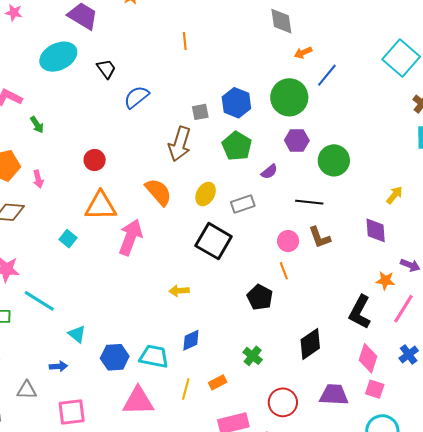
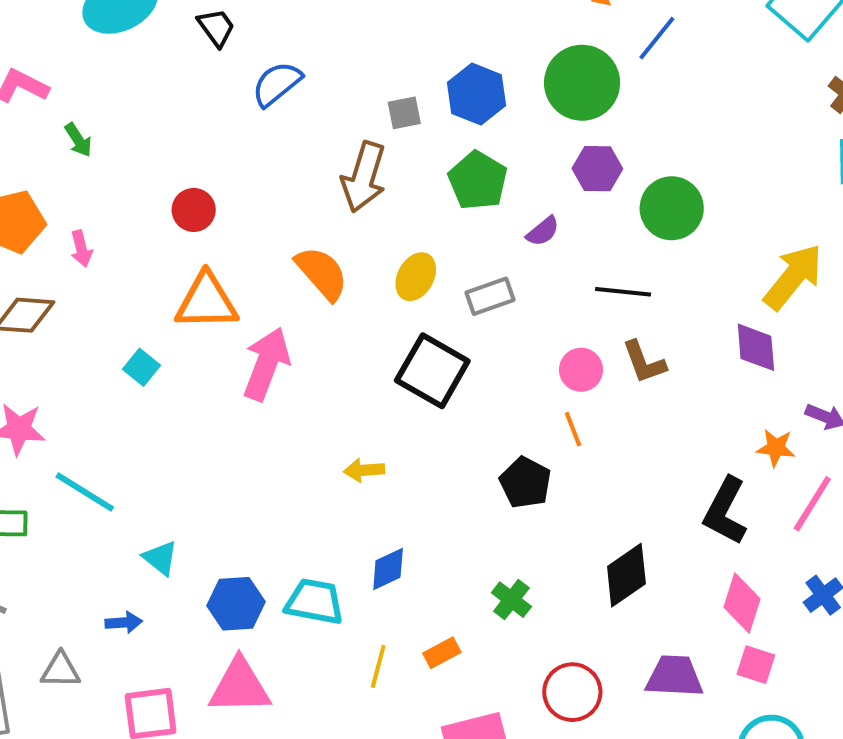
yellow arrow: (394, 195) -> (793, 277), size x1.8
pink triangle: (138, 401) -> (240, 686), moved

